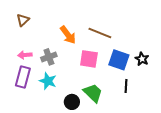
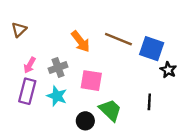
brown triangle: (23, 20) -> (19, 30), moved
pink arrow: (25, 55) -> (30, 65), turned -56
pink square: (89, 59) -> (91, 81), moved
blue square: (119, 60) -> (152, 49), moved

